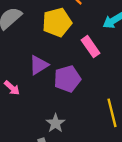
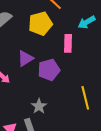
pink rectangle: (91, 47) -> (68, 43), turned 36

